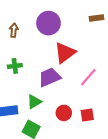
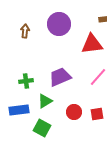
red triangle: (65, 53) -> (92, 44), moved, turned 30
green cross: (15, 66) -> (26, 81), moved

